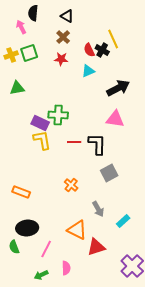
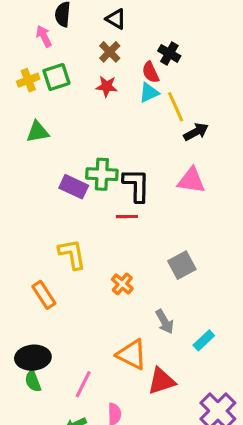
yellow line: (113, 39) -> (176, 107), moved
black cross: (102, 50) -> (169, 53), moved
cyan triangle: (88, 71) -> (149, 93), moved
black arrow: (118, 88) -> (196, 132), size x0.7
yellow L-shape: (42, 140) -> (72, 254), moved
black L-shape: (97, 144) -> (136, 185), moved
orange rectangle: (21, 192) -> (44, 295), turned 36
black ellipse: (27, 228) -> (33, 358), moved

